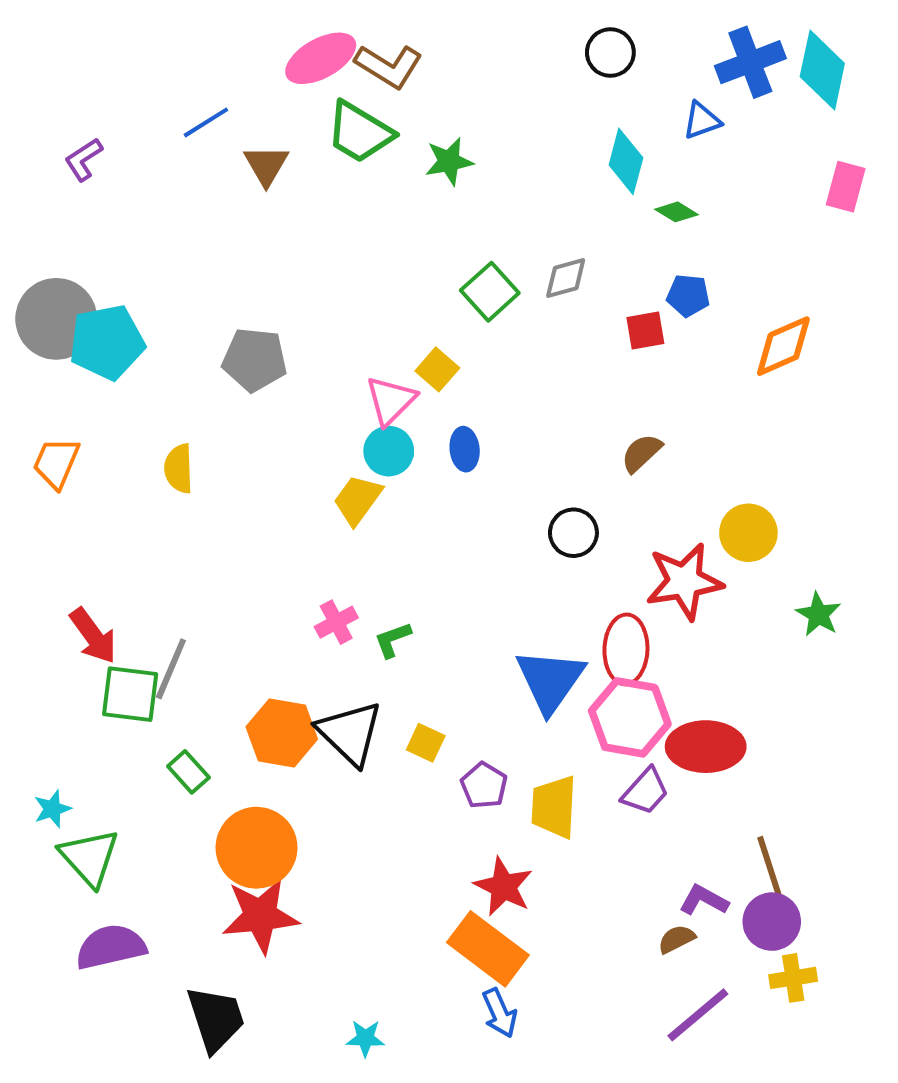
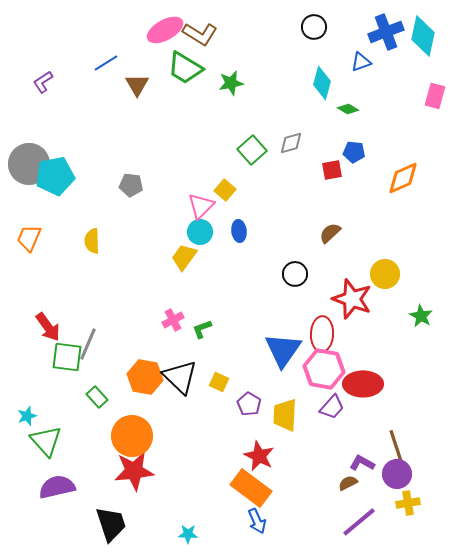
gray pentagon: (255, 360) -> (131, 185), size x0.7
red star: (684, 581) -> (352, 299), turned 30

